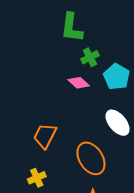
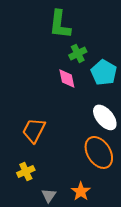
pink diamond: (79, 83) -> (67, 78), turned 35
orange ellipse: (91, 158) -> (99, 152), moved

